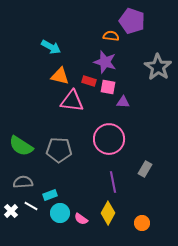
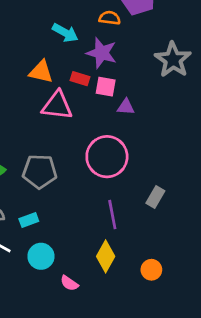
cyan arrow: (51, 47) -> (65, 33), moved
cyan rectangle: (50, 195) -> (29, 220), moved
pink semicircle: (81, 219) -> (69, 283), moved

